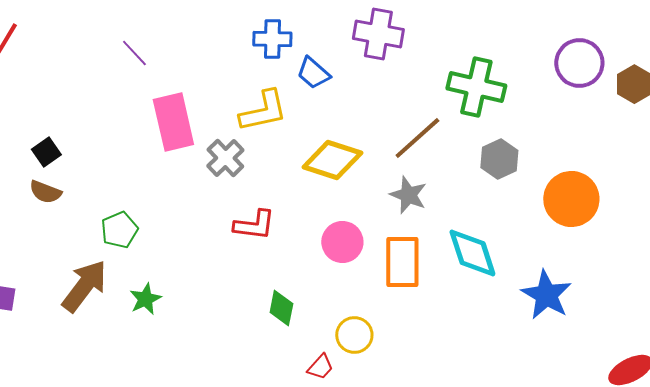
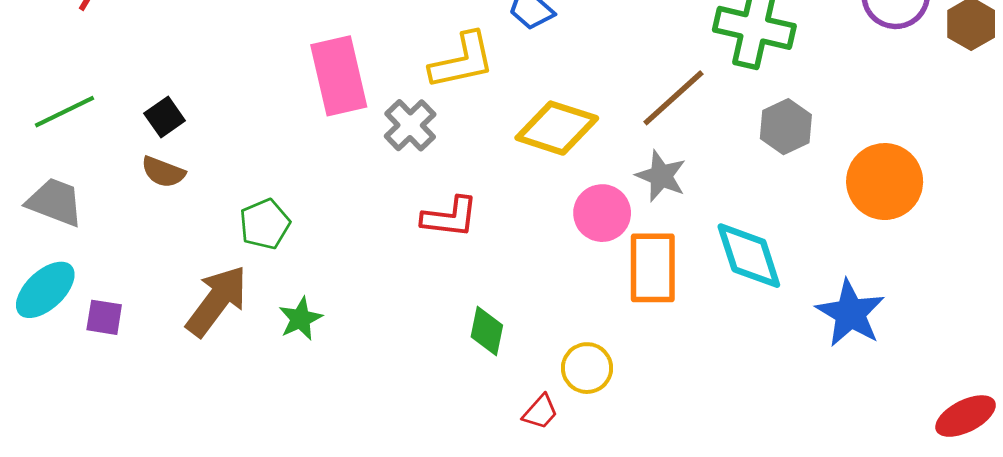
pink circle: (342, 242) -> (602, 213), moved

